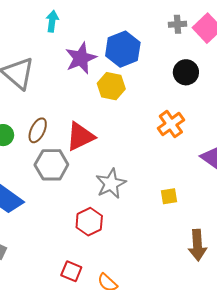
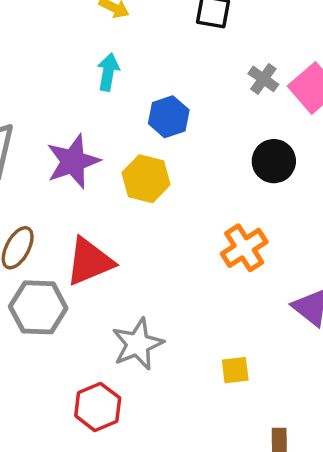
cyan arrow: (52, 21) -> (108, 72), moved
gray cross: (177, 24) -> (263, 79), turned 36
blue hexagon: (123, 49) -> (169, 117), size x0.7
purple star: (81, 58) -> (73, 161), moved

